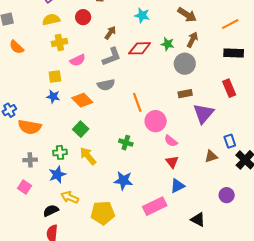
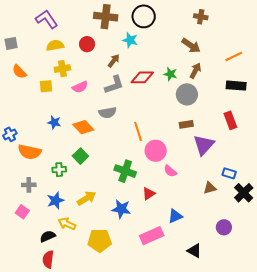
cyan star: (142, 15) -> (130, 40), moved
yellow square: (55, 77) -> (46, 86), moved
blue rectangle: (230, 141) -> (229, 173), turned -56
green cross: (126, 143) -> (125, 171), size x1.5
green cross: (60, 152) -> (59, 170), moved
yellow arrow: (88, 156) -> (87, 198), moved, turned 96
red triangle: (172, 162) -> (149, 194), moved, turned 32

